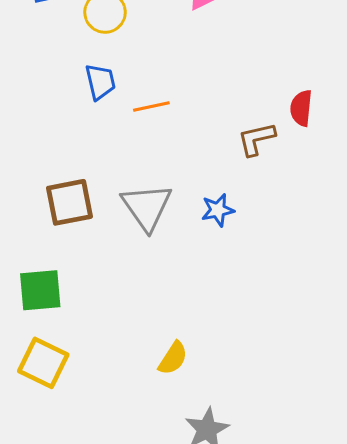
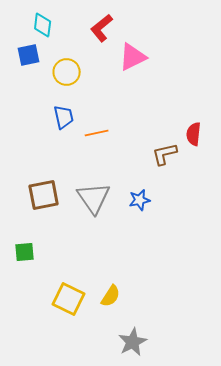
green square: (40, 290) -> (25, 252), size x0.7
yellow square: (43, 363) -> (69, 299), moved

